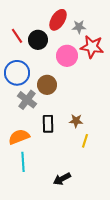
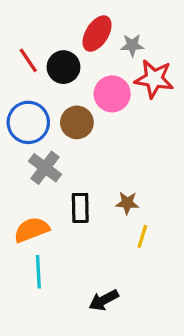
brown circle: (47, 85) -> (77, 122), moved

